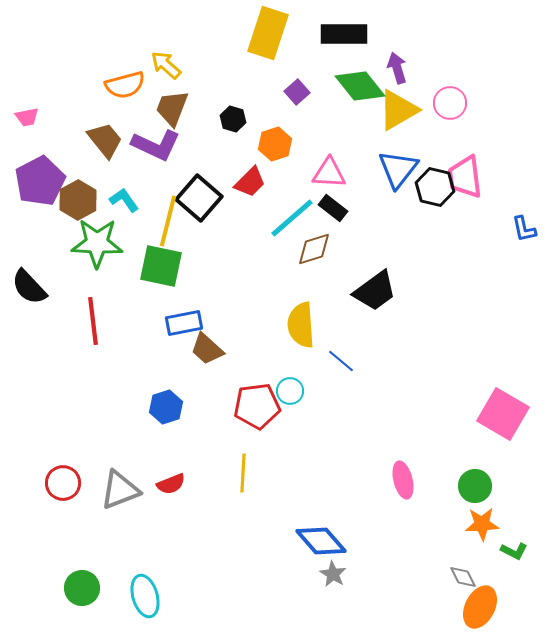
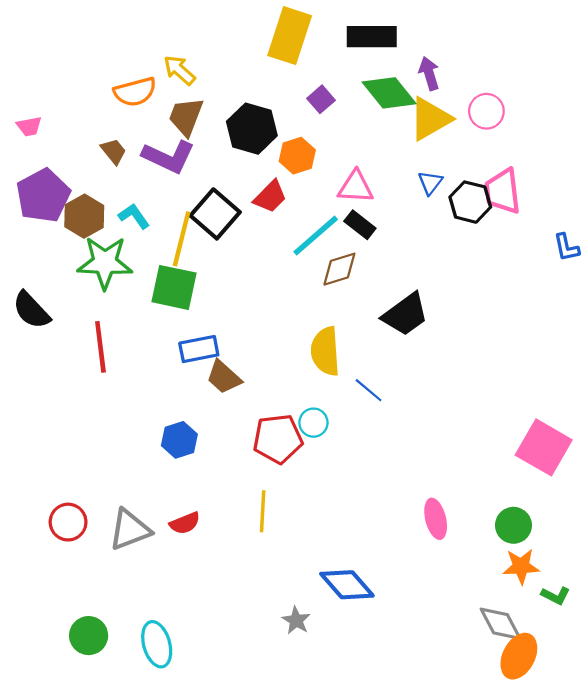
black hexagon: (233, 119) -> (252, 129), size x1.8
brown trapezoid: (105, 140) -> (113, 151), size x0.7
blue triangle: (398, 169) -> (430, 183), size x0.6
gray star: (333, 574) -> (296, 620), moved
gray diamond: (463, 577) -> (500, 624), size x1.5

